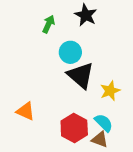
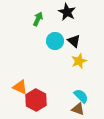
black triangle: (81, 75) -> (74, 41), moved, size x0.6
yellow star: (110, 91) -> (79, 61), moved
red hexagon: (74, 128) -> (36, 100), moved

